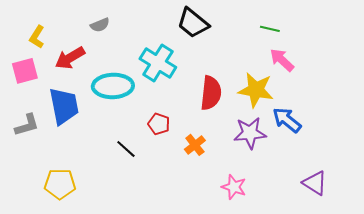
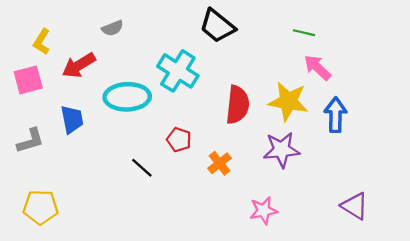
blue trapezoid: (64, 106) -> (72, 119), size x0.7
blue arrow: (287, 120) -> (335, 115), moved, turned 52
yellow pentagon: (60, 184) -> (41, 207), moved
pink star: (234, 187) -> (263, 211), turned -30

